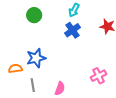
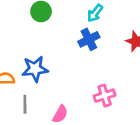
pink cross: (99, 76) -> (105, 96), moved

